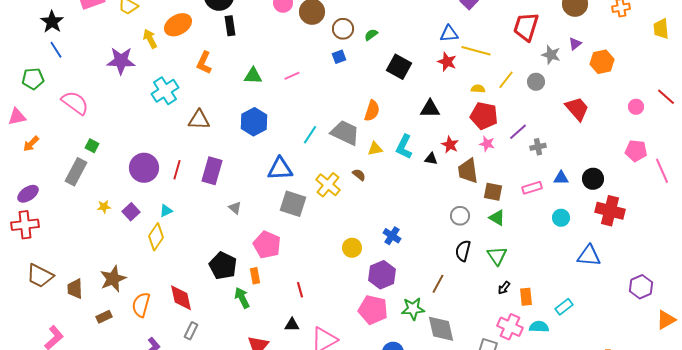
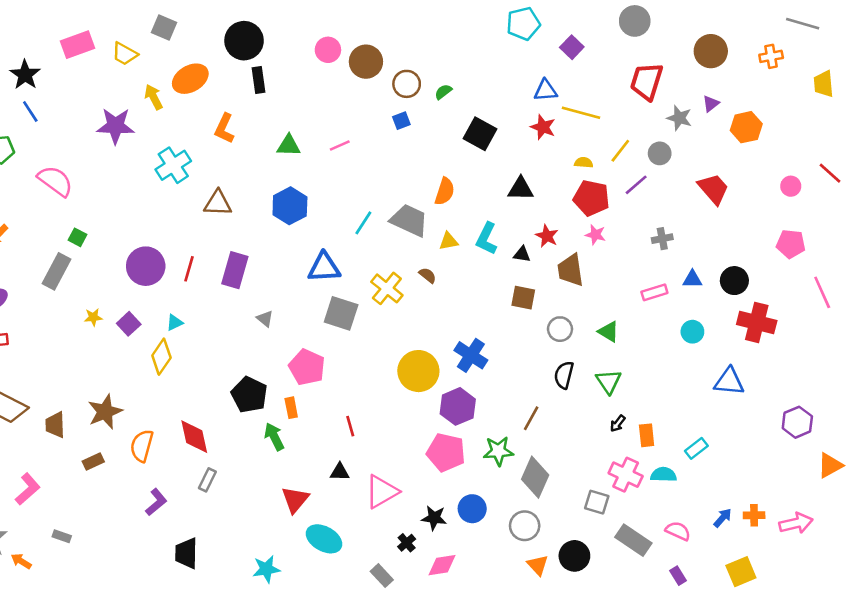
purple line: (518, 132) -> (636, 185), moved
pink line: (662, 171) -> (822, 292), moved
brown square: (493, 192) -> (523, 298), moved
blue cross: (392, 236) -> (471, 355), size x1.4
yellow circle: (352, 248) -> (418, 371), size x1.6
gray diamond: (441, 329) -> (535, 477), turned 36

